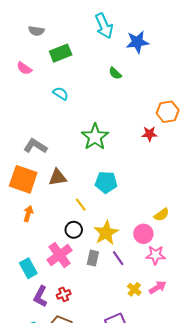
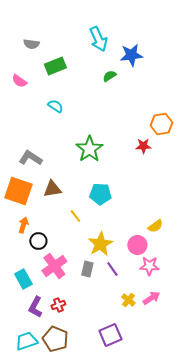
green semicircle: (115, 73) -> (109, 76), moved, turned 104
black circle: (74, 230) -> (38, 241), moved

